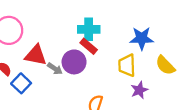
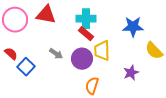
red triangle: (36, 55) -> (46, 15), moved
purple circle: (74, 62) -> (82, 59), moved
yellow trapezoid: (127, 65) -> (102, 51), moved

